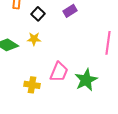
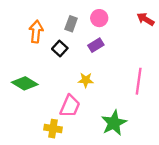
yellow star: (34, 39) -> (86, 80), moved
pink trapezoid: (59, 72) -> (70, 106), moved

